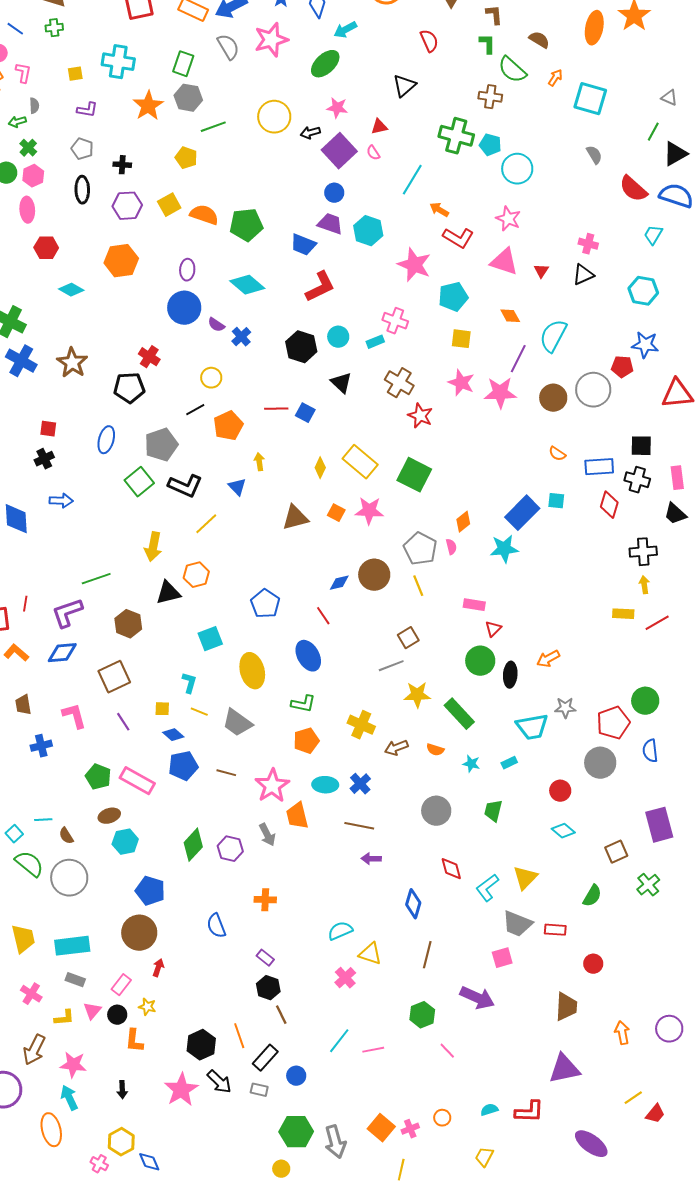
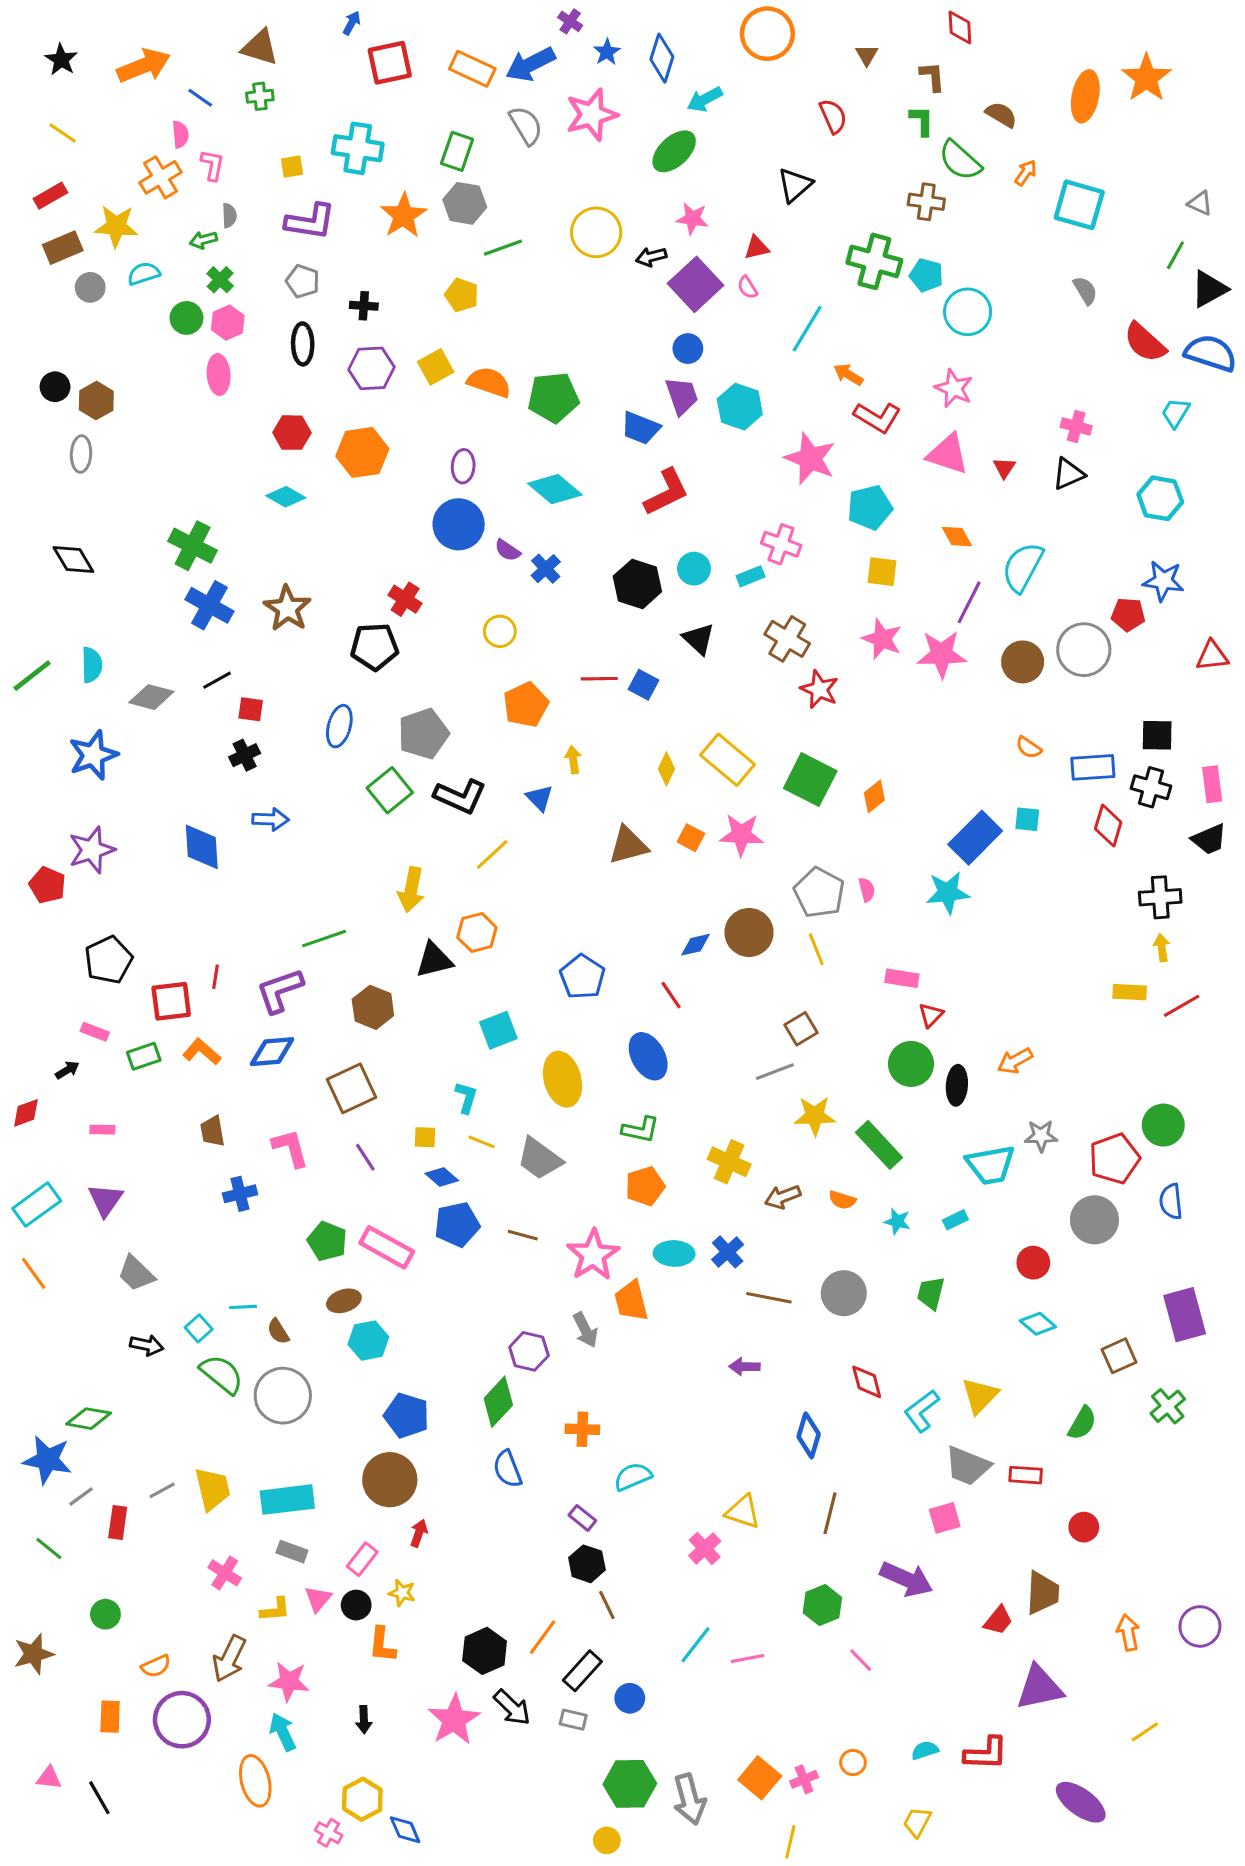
purple L-shape: (87, 110) -> (310, 222), size x1.6
purple trapezoid: (330, 224) -> (682, 396), turned 52
red hexagon: (46, 248) -> (292, 433), moved
red triangle: (677, 394) -> (1212, 656), size x0.7
black line: (195, 410) -> (217, 680), moved
black trapezoid: (675, 514) -> (1209, 839), turned -65
orange diamond: (463, 522) -> (874, 796), moved
brown line: (359, 826) -> (769, 1298), moved
green diamond: (193, 845) -> (498, 1402), moved
cyan semicircle: (340, 931) -> (633, 1477), moved
orange line: (239, 1036) -> (543, 1637), turned 55
red trapezoid: (655, 1114) -> (998, 1620), moved

